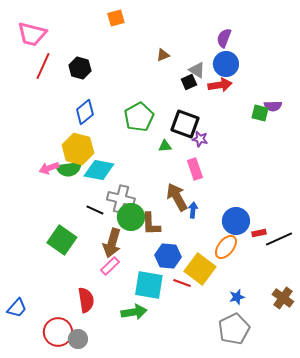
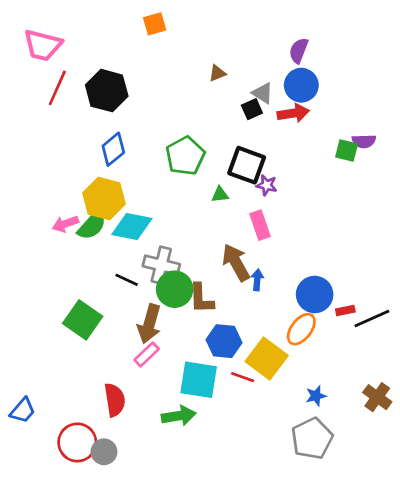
black hexagon: (80, 68) -> (107, 91), size x1.4
green semicircle: (69, 169) -> (92, 225), turned -40

